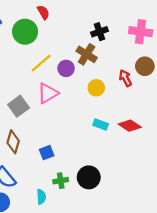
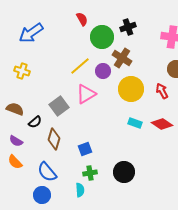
green circle: (25, 32) -> (102, 37), moved
black cross: (100, 32) -> (128, 27), moved
red arrow: (125, 78) -> (162, 91), moved
yellow circle: (96, 88) -> (131, 89), size x1.6
green cross: (61, 181) -> (90, 173), moved

